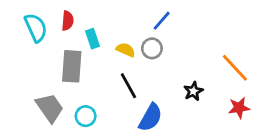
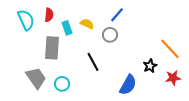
yellow semicircle: (126, 50) -> (87, 24), moved
black star: (193, 91) -> (150, 66), moved
blue semicircle: (151, 117) -> (128, 85), moved

